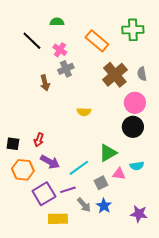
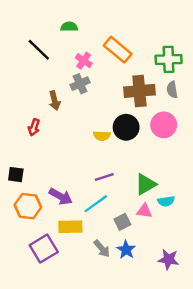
green cross: (133, 30) -> (169, 59), moved
pink cross: (60, 50) -> (84, 61), moved
brown cross: (115, 75) -> (139, 91), turned 35
black circle: (133, 127) -> (126, 127), moved
red arrow: (39, 140) -> (34, 127), moved
green triangle: (108, 153) -> (145, 184), moved
purple line: (68, 190) -> (104, 177), moved
purple square: (44, 194) -> (44, 249), moved
yellow rectangle: (58, 219) -> (70, 227), moved

